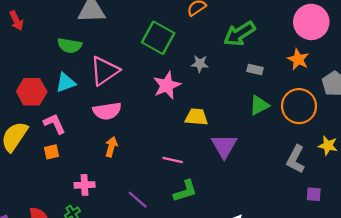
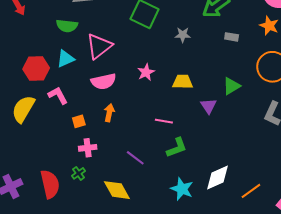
pink star: (167, 85) -> (146, 72), moved, size x0.7
green triangle: (259, 105) -> (231, 86), moved
purple triangle: (224, 146) -> (209, 106), size x0.7
orange square: (52, 152) -> (79, 121), moved

